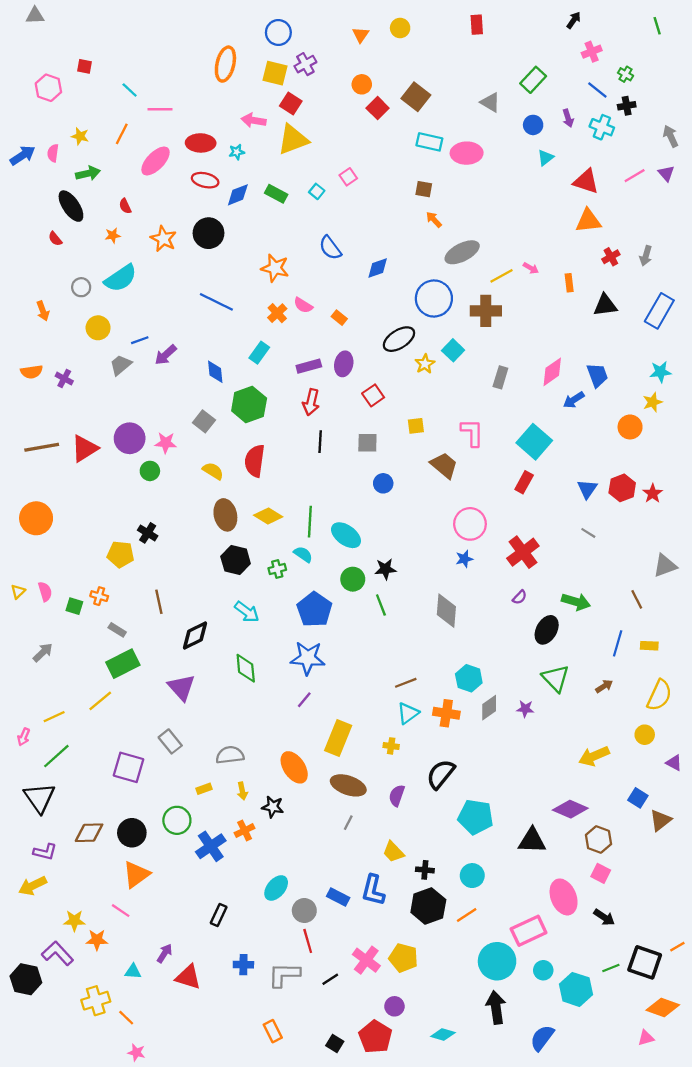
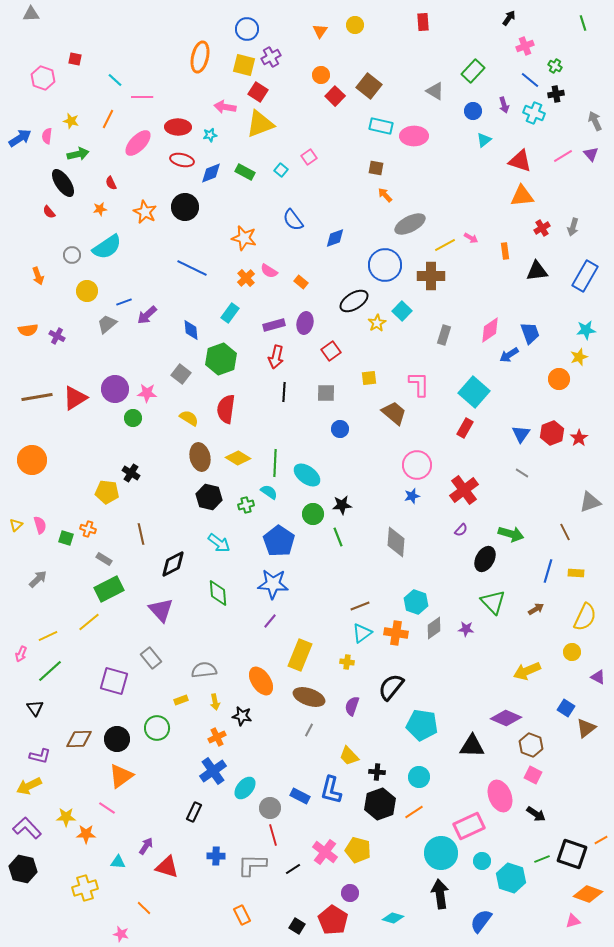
black triangle: (39, 798) -> (35, 708), size x0.6
blue cross: (211, 846) -> (213, 771), moved
purple L-shape: (57, 953) -> (27, 828), moved
orange line: (126, 1018) -> (144, 908), moved

